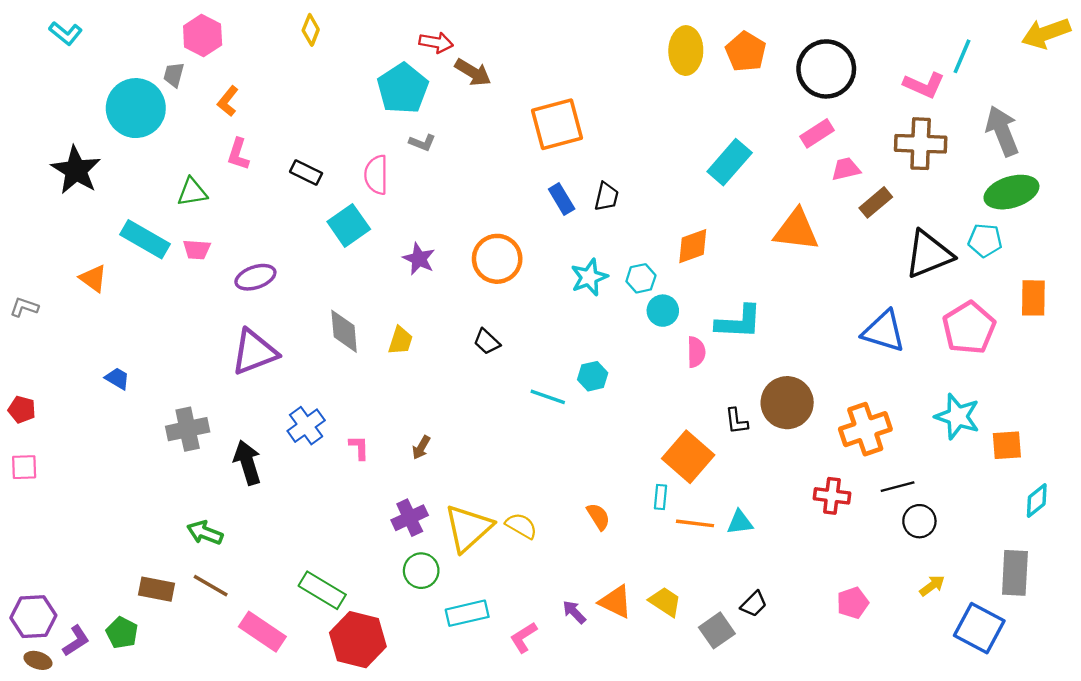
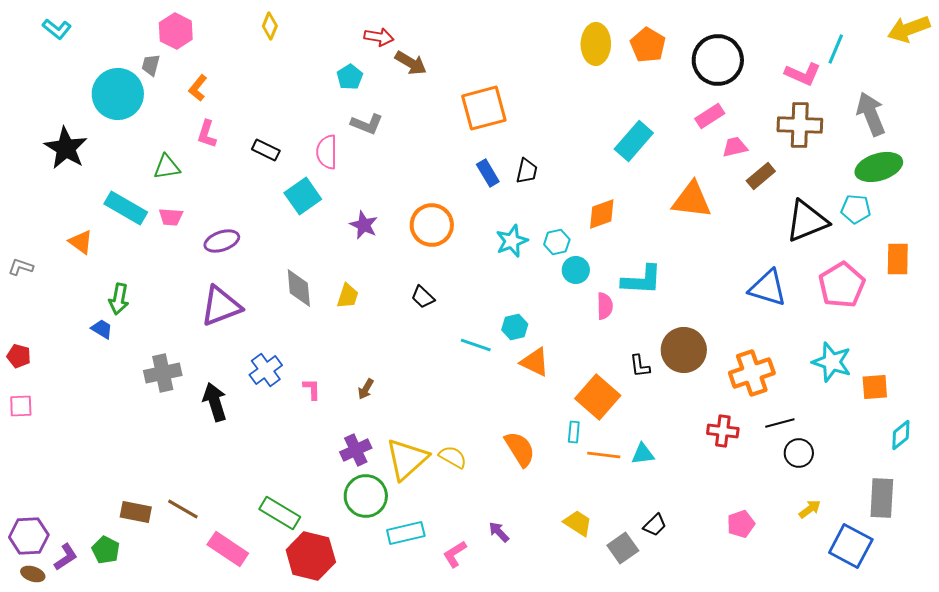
cyan pentagon: (403, 88) -> (350, 77), size x0.6
gray L-shape: (422, 143) -> (367, 124), size x1.4
orange semicircle: (598, 517) -> (520, 449), size x1.5
green arrow: (205, 533) -> (119, 299), moved, turned -100
green circle: (421, 571) -> (366, 496), size x1.4
orange triangle: (616, 602) -> (535, 362), moved

